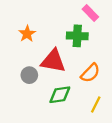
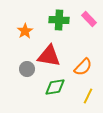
pink rectangle: (90, 13) -> (89, 19), moved
green cross: (77, 36) -> (59, 20), moved

